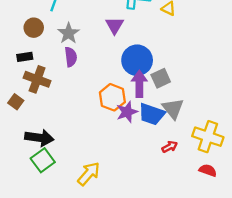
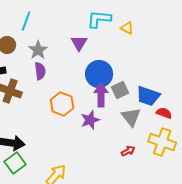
orange hexagon: (112, 97) -> (62, 104), moved
blue trapezoid: (152, 114) -> (148, 96), moved
red semicircle: (208, 170) -> (164, 113), moved

